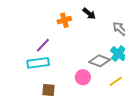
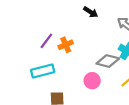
orange cross: (64, 20) -> (66, 45), moved
purple line: (43, 45) -> (46, 41), moved

